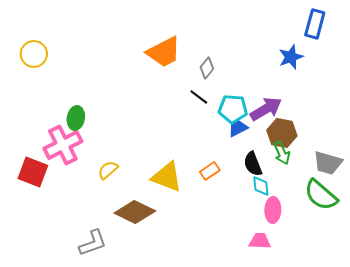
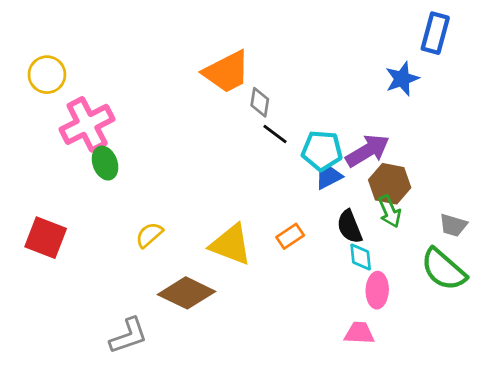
gray diamond: (207, 68) -> (260, 102), moved, turned -30
green ellipse: (76, 118) -> (105, 163), turned -30
pink cross: (63, 145) -> (87, 124), moved
gray trapezoid: (328, 163) -> (453, 225), size x0.7

